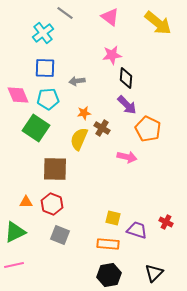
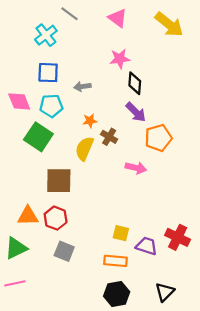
orange pentagon: (148, 129) -> (158, 138), turned 30
orange triangle: (26, 202) -> (28, 216), size x1.5
red cross: (166, 222) -> (178, 237), size x1.6

